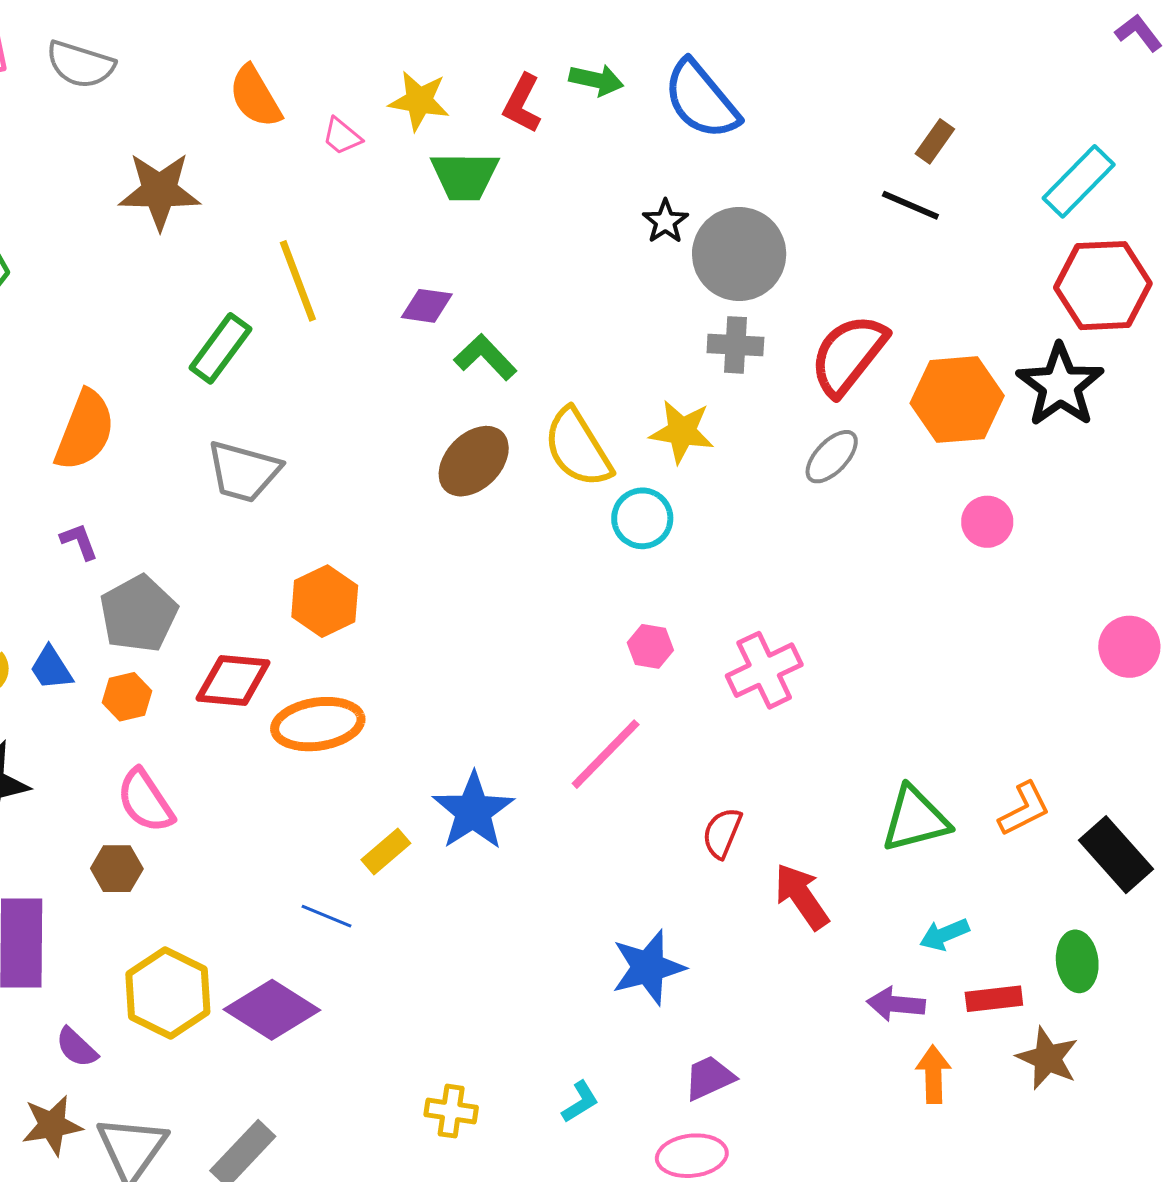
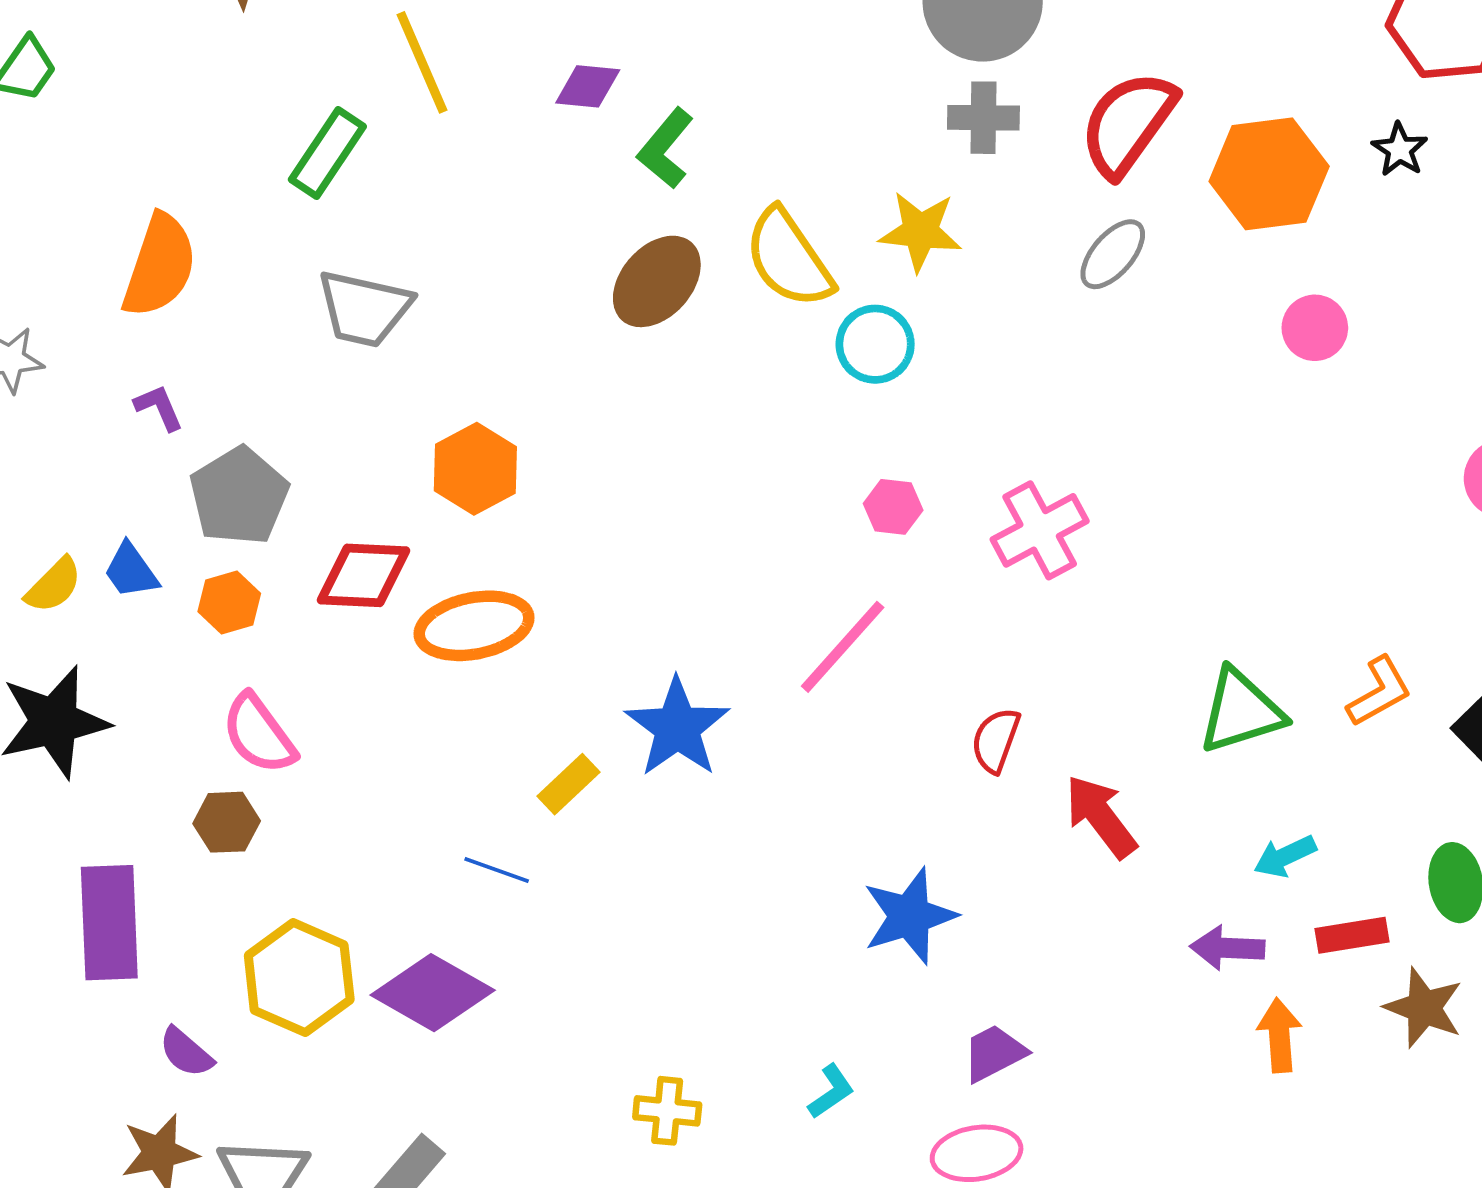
green L-shape: (485, 357) -> (665, 148), turned -94
black star: (1060, 385) -> (1400, 150), size x0.5

